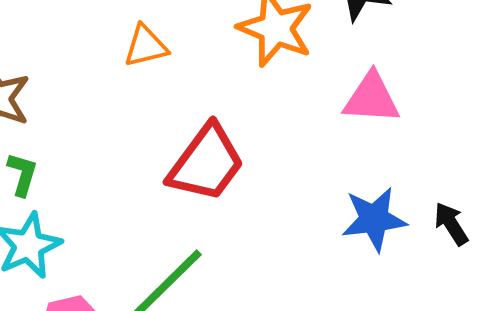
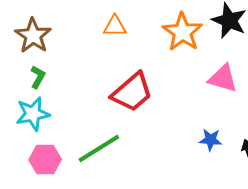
blue star: (374, 219) -> (211, 140), size x0.7

